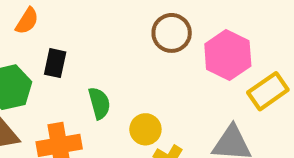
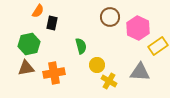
black rectangle: (55, 63) -> (52, 23), moved
green semicircle: (99, 103) -> (81, 46), moved

